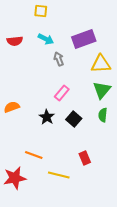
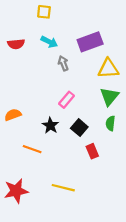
orange line: (34, 155) -> (32, 149), moved
red rectangle: (85, 158) -> (92, 151), moved

